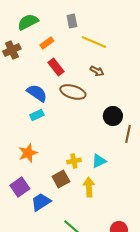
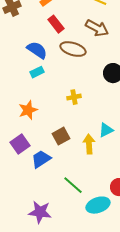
brown arrow: (97, 71) -> (97, 28), size x1.6
yellow cross: (74, 161) -> (74, 97), moved
cyan triangle: (99, 161) -> (106, 130), moved

